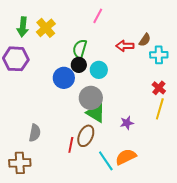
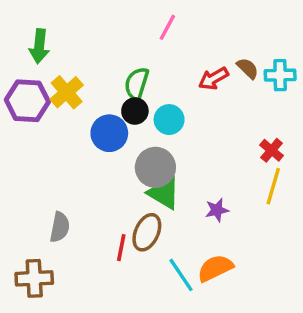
yellow cross: (46, 28) -> (67, 92), moved
brown semicircle: (145, 40) -> (248, 68), turned -80
red arrow: (125, 46) -> (213, 79), turned -30
cyan cross: (159, 55) -> (280, 75), moved

